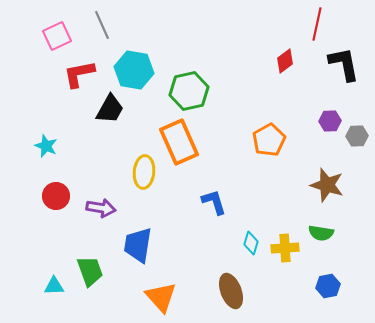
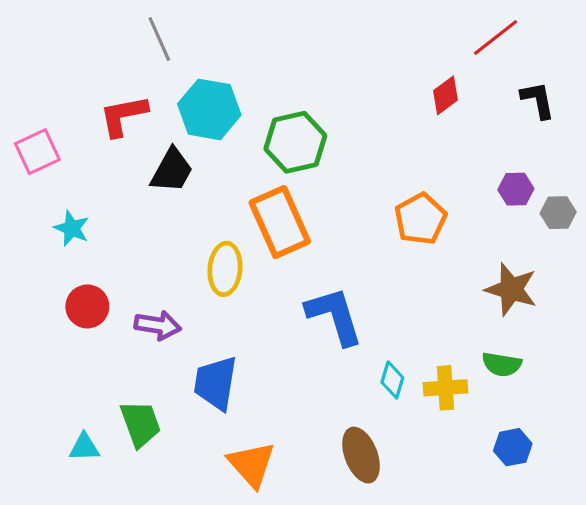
red line: (317, 24) -> (496, 37), turned 40
pink square: (57, 36) -> (37, 152), moved
black L-shape: (344, 64) -> (538, 100), size x0.7
blue L-shape: (214, 202) -> (334, 316), size x1.5

